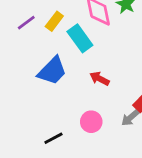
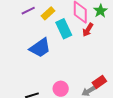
red arrow: (100, 79) -> (88, 30), moved, turned -96

